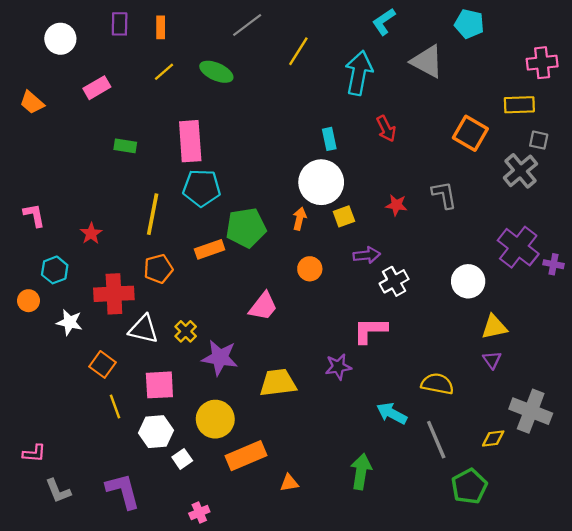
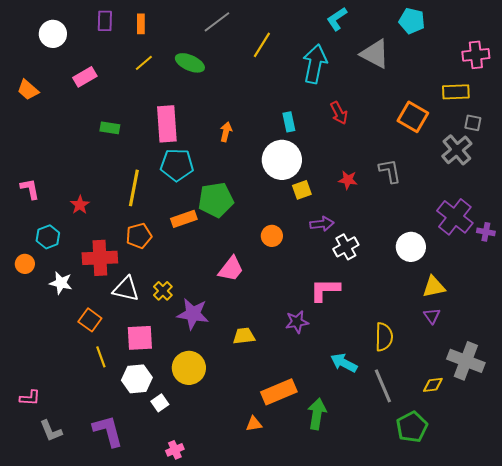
orange arrow: (300, 219) -> (226, 132), moved
yellow trapezoid: (278, 383) -> (244, 336), size x0.7
yellow semicircle: (437, 384) -> (384, 337), turned 80
orange rectangle: (246, 456) -> (279, 392), moved

